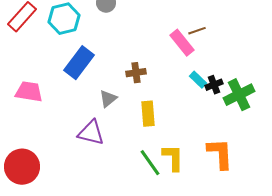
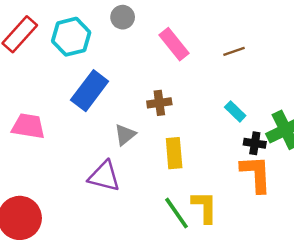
pink rectangle: (182, 43) -> (174, 44), moved
black cross: (214, 85) -> (255, 143), moved, turned 30
orange L-shape: (220, 154) -> (256, 174), moved

